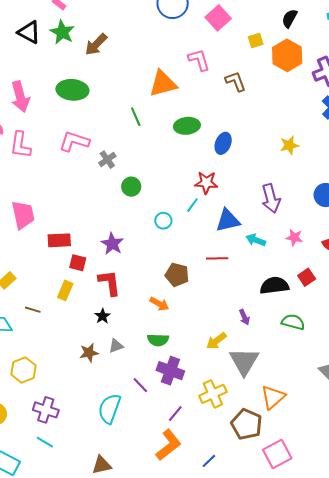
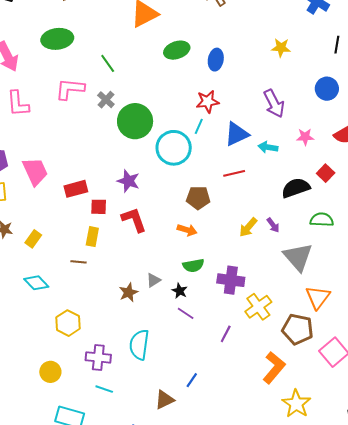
green line: (136, 117) -> (108, 63), moved
yellow star: (289, 145) -> (281, 48), turned 30
green circle: (131, 187) -> (135, 121), size x1.8
cyan circle: (163, 221) -> (174, 148), size x2.0
brown line: (33, 310) -> (79, 262), moved
black star: (102, 316) -> (180, 291), moved
yellow arrow: (216, 341) -> (248, 227), moved
gray triangle: (244, 361) -> (298, 257), moved
purple cross: (170, 371) -> (231, 280), moved
cyan semicircle: (109, 409) -> (139, 345), moved
orange L-shape: (168, 445) -> (274, 368), moved
blue line: (209, 461) -> (192, 380), moved

